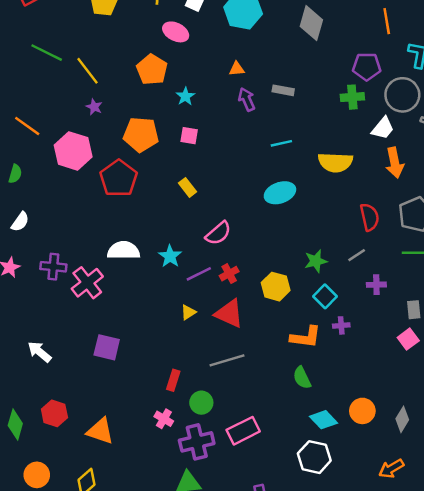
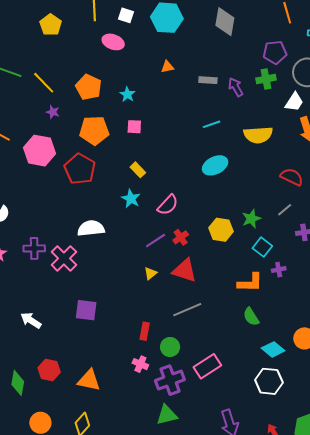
orange pentagon: (152, 70) -> (89, 87), moved
purple arrow: (247, 99) -> (236, 87), moved
red semicircle: (370, 217) -> (292, 177), turned -45
cyan star: (170, 256) -> (131, 199), moved
yellow hexagon: (276, 287) -> (221, 230), moved

